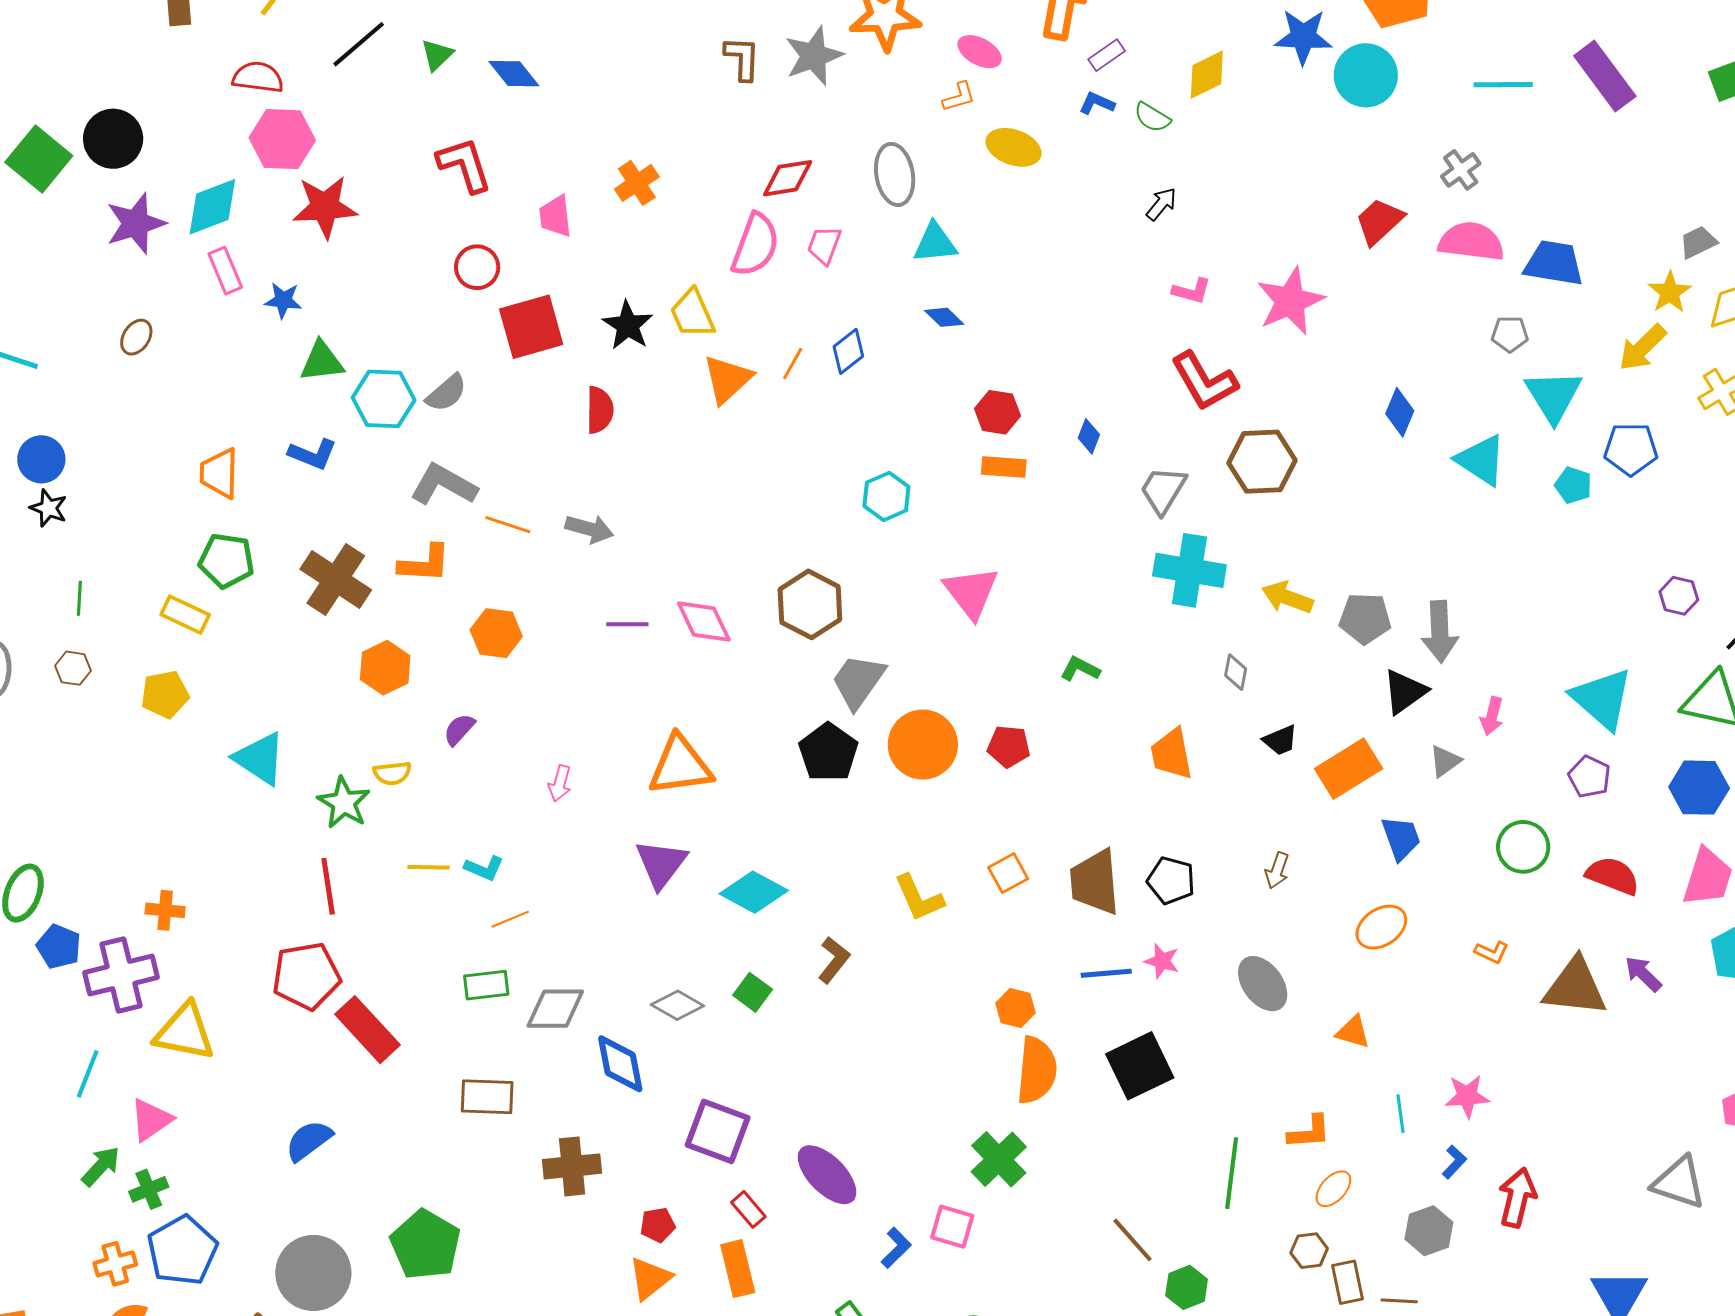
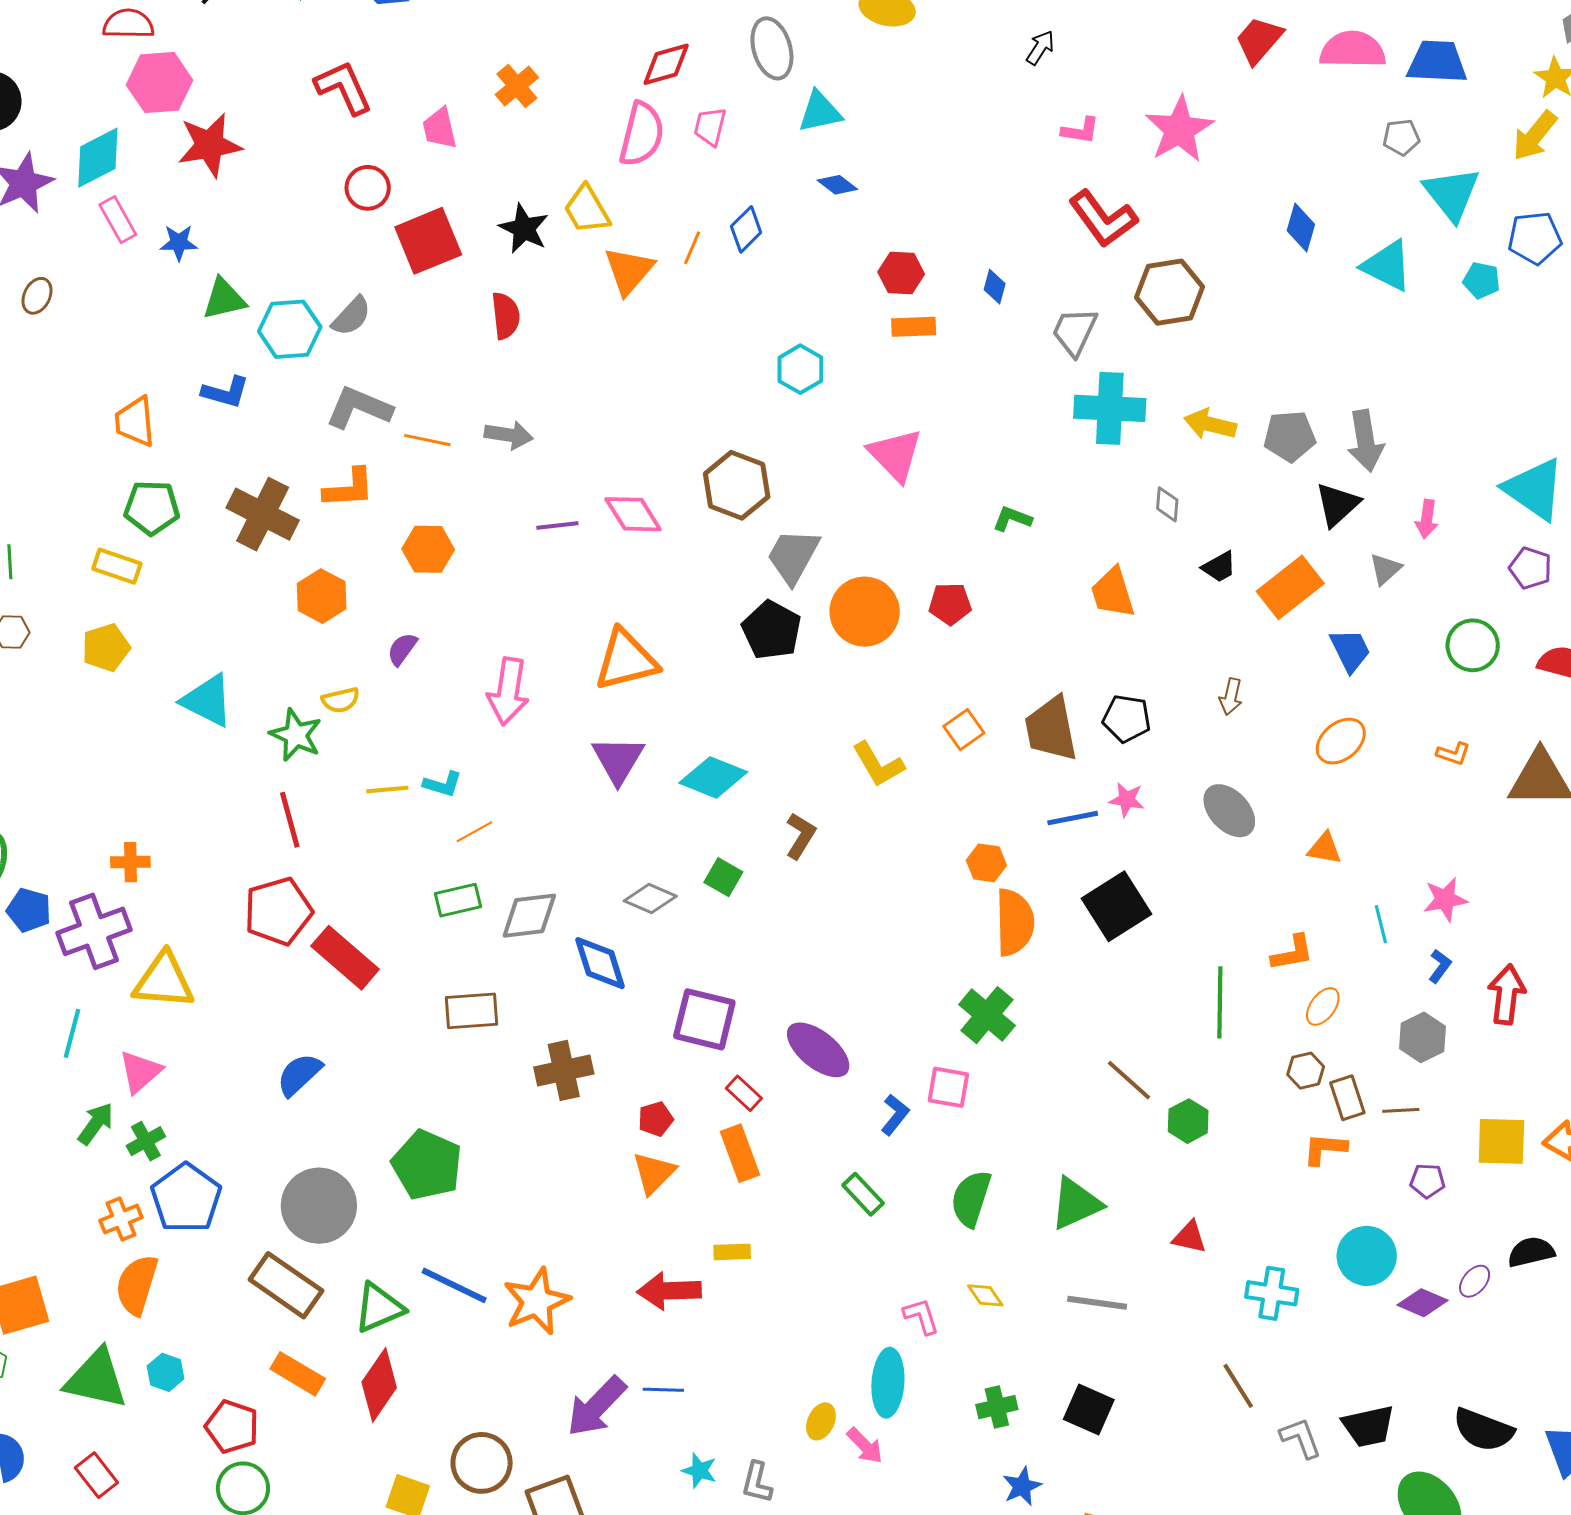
pink arrow: (560, 783) -> (508, 691), size x1.8

